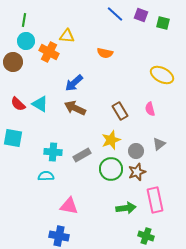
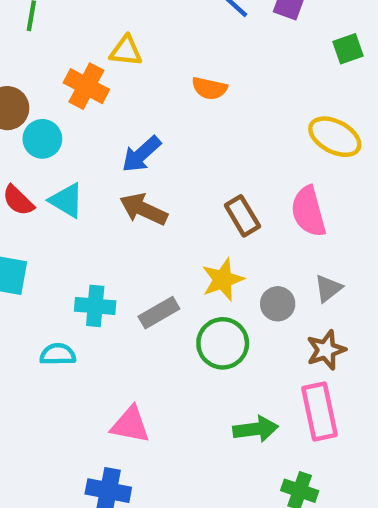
green square: (163, 23) -> (348, 49), moved, turned -32
cyan circle: (26, 41) -> (42, 139), moved
pink semicircle: (150, 109) -> (308, 211), size x1.6
brown star: (137, 172) -> (326, 350), moved
cyan semicircle: (46, 176) -> (58, 354), moved

